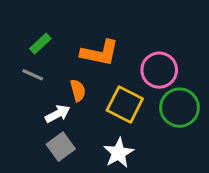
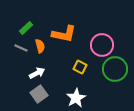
orange semicircle: (78, 90) -> (40, 46), moved
yellow square: (125, 104) -> (80, 67), size x0.6

